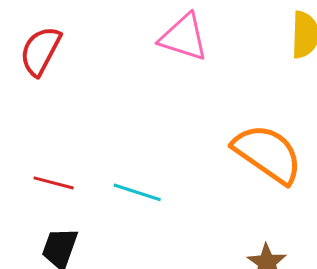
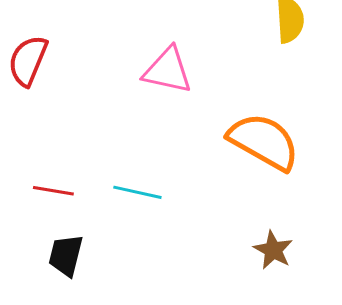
pink triangle: (184, 37) -> (168, 70), moved

